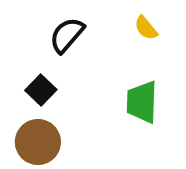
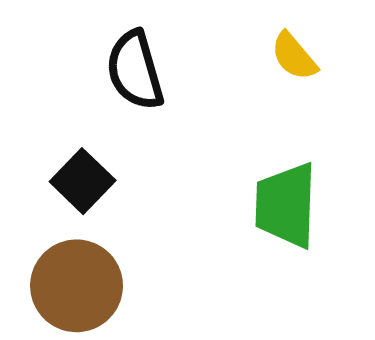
black semicircle: (67, 35) -> (135, 70), turned -57

